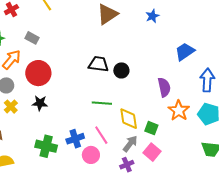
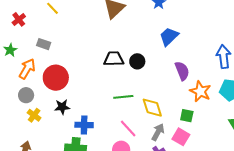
blue trapezoid: (185, 52) -> (169, 36), moved
green square: (151, 128) -> (187, 116), moved
blue cross: (75, 139) -> (84, 125), moved, turned 30

